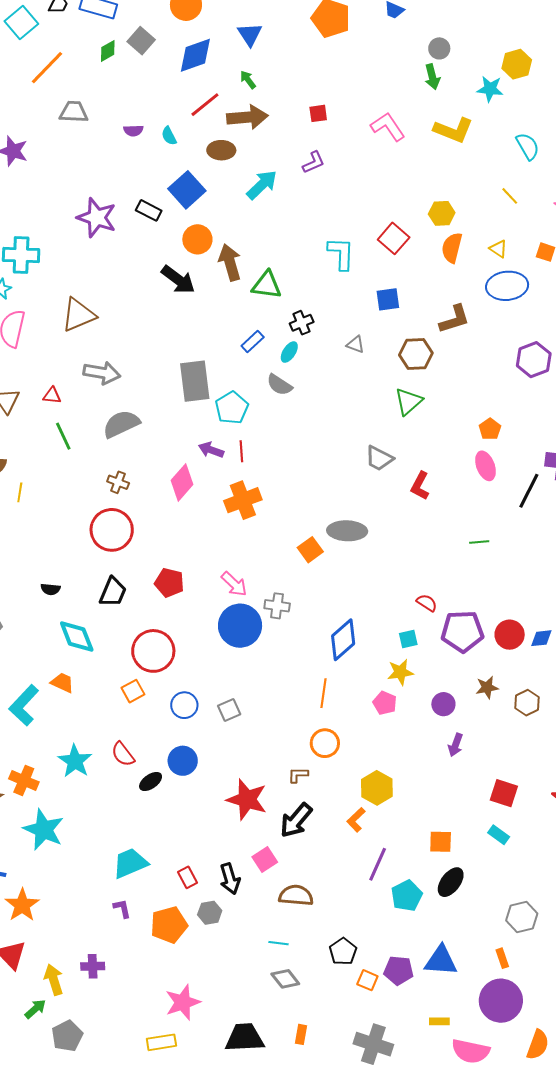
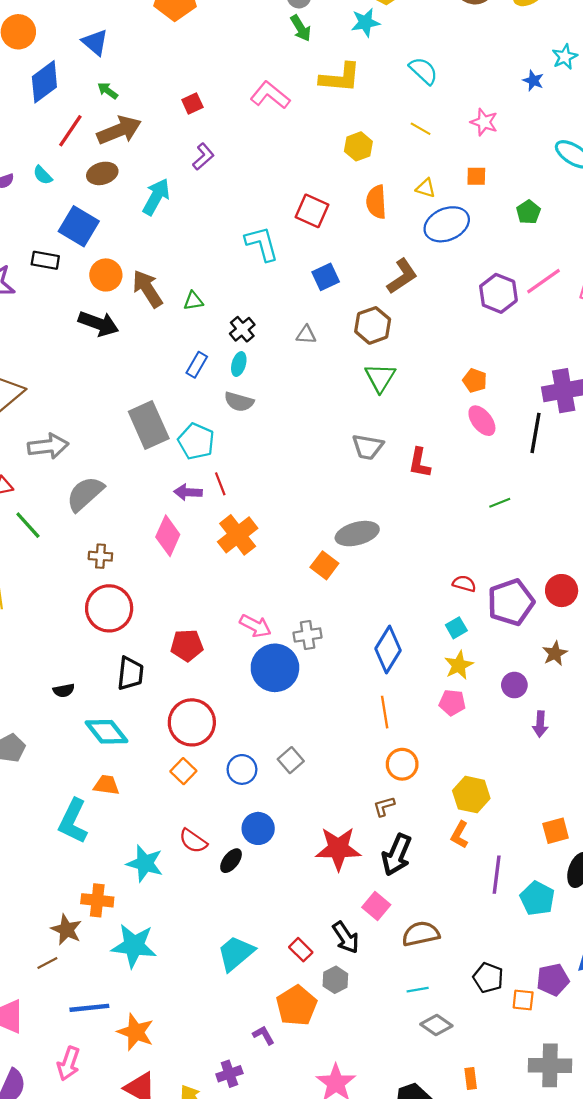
yellow hexagon: (442, 213) -> (358, 146), moved
green triangle: (267, 285) -> (193, 301), size x0.6
purple L-shape: (122, 908) -> (264, 1035), moved

